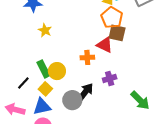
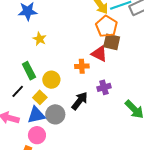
green rectangle: (44, 69) -> (29, 71), moved
gray circle: (72, 100) -> (55, 114), moved

